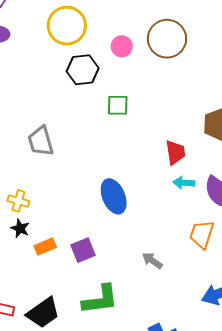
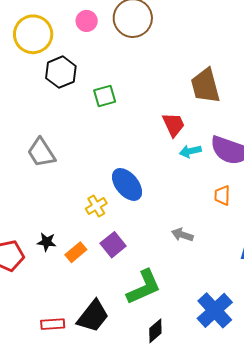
pink circle: (122, 46) -> (87, 21), moved
yellow cross: (18, 201) -> (96, 206), moved, turned -30
orange trapezoid: (202, 234) -> (222, 195), size x0.7

